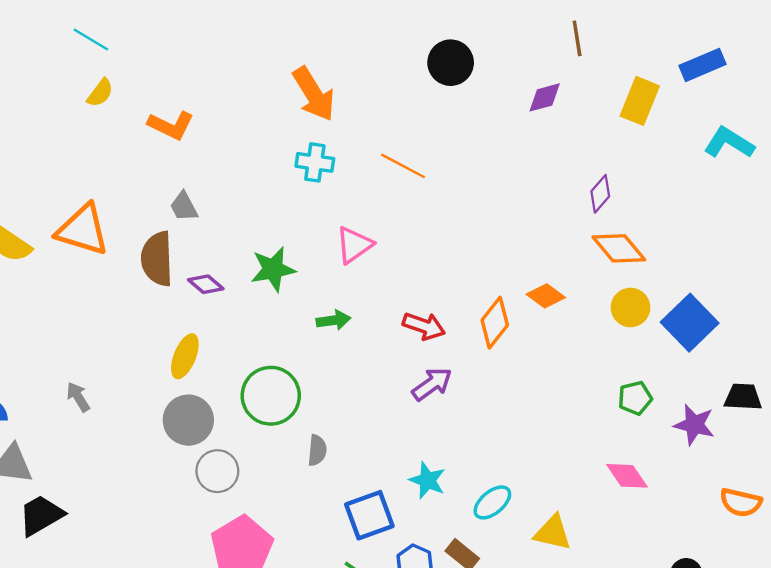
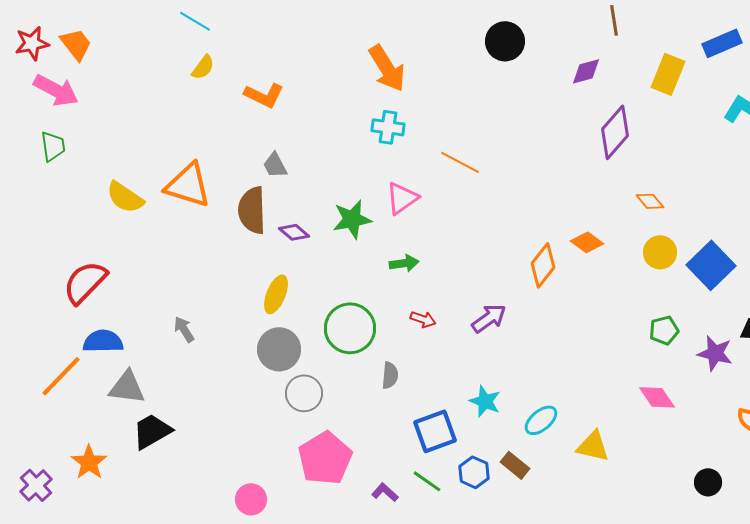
orange line: (403, 166) -> (460, 162), moved
purple diamond: (600, 194) -> (615, 132), moved, size x1.6
pink triangle: (354, 245) -> (402, 198), moved
orange diamond: (619, 248) -> (650, 201), size x0.6
red arrow: (424, 326) -> (423, 319), moved, size x0.7

